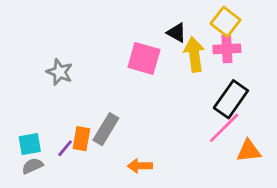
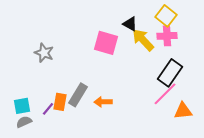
yellow arrow: (194, 54) -> (143, 40), turned -35
orange arrow: (140, 166) -> (103, 102), moved

